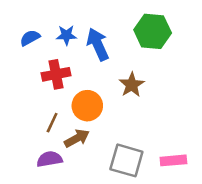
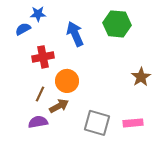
blue star: (66, 35) -> (38, 14), moved
brown star: (132, 85) -> (141, 77), moved

